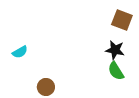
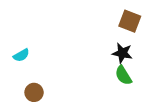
brown circle: (46, 87) -> (34, 92), moved

